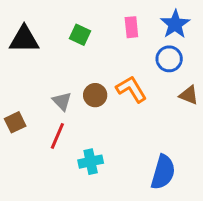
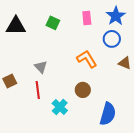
brown circle: (95, 95) -> (83, 90), moved
red line: (57, 136) -> (38, 90), turned -30
cyan cross: (91, 162) -> (60, 107), turned -35

